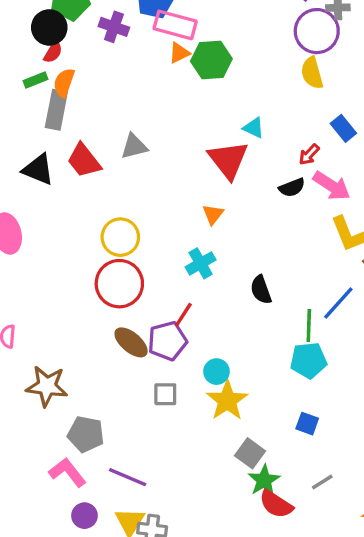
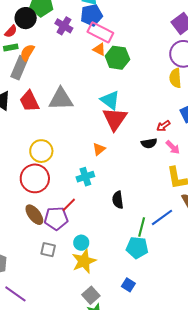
red semicircle: (53, 52) -> (11, 31), moved
orange triangle: (179, 53) -> (99, 49), turned 40
cyan triangle: (254, 128) -> (110, 100), moved, size x1.5
gray triangle: (134, 146) -> (61, 99), size x1.5
pink arrow: (332, 186) -> (173, 147), size x0.7

